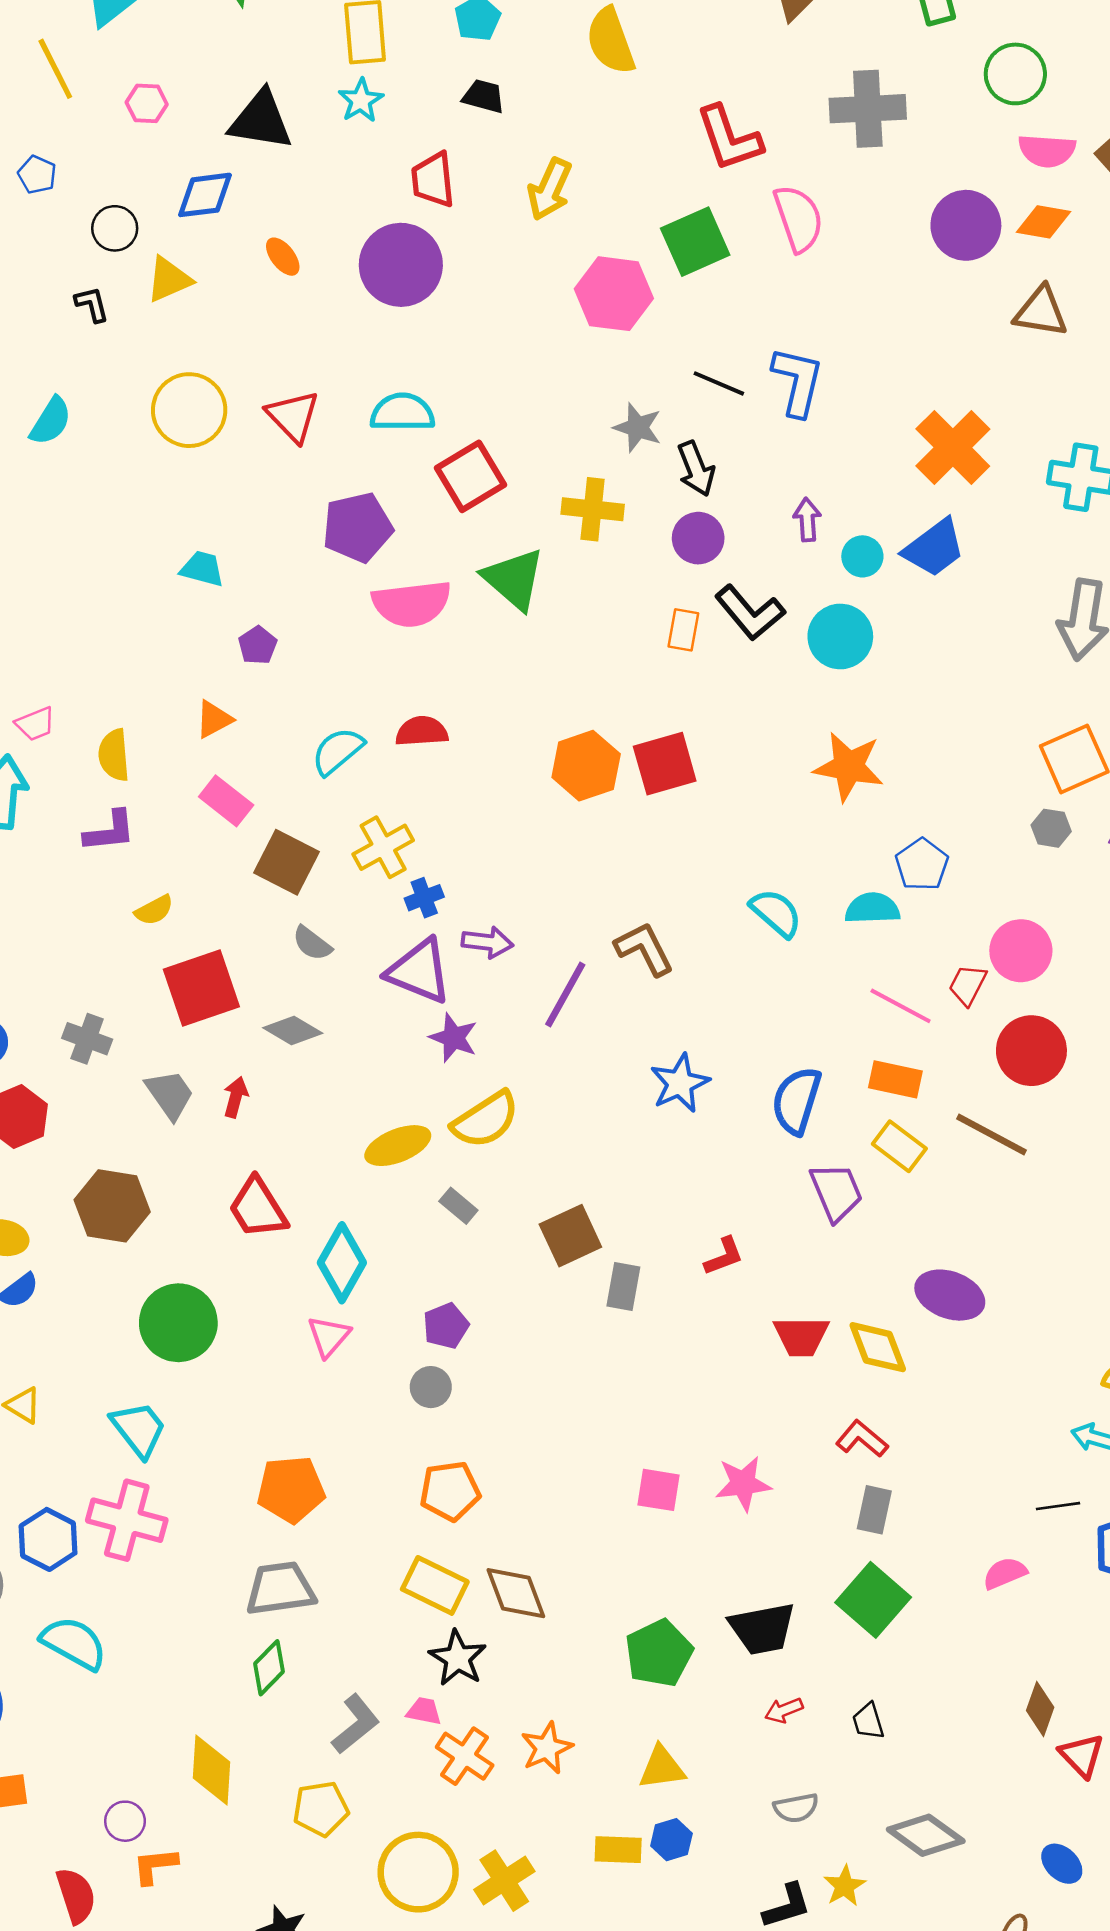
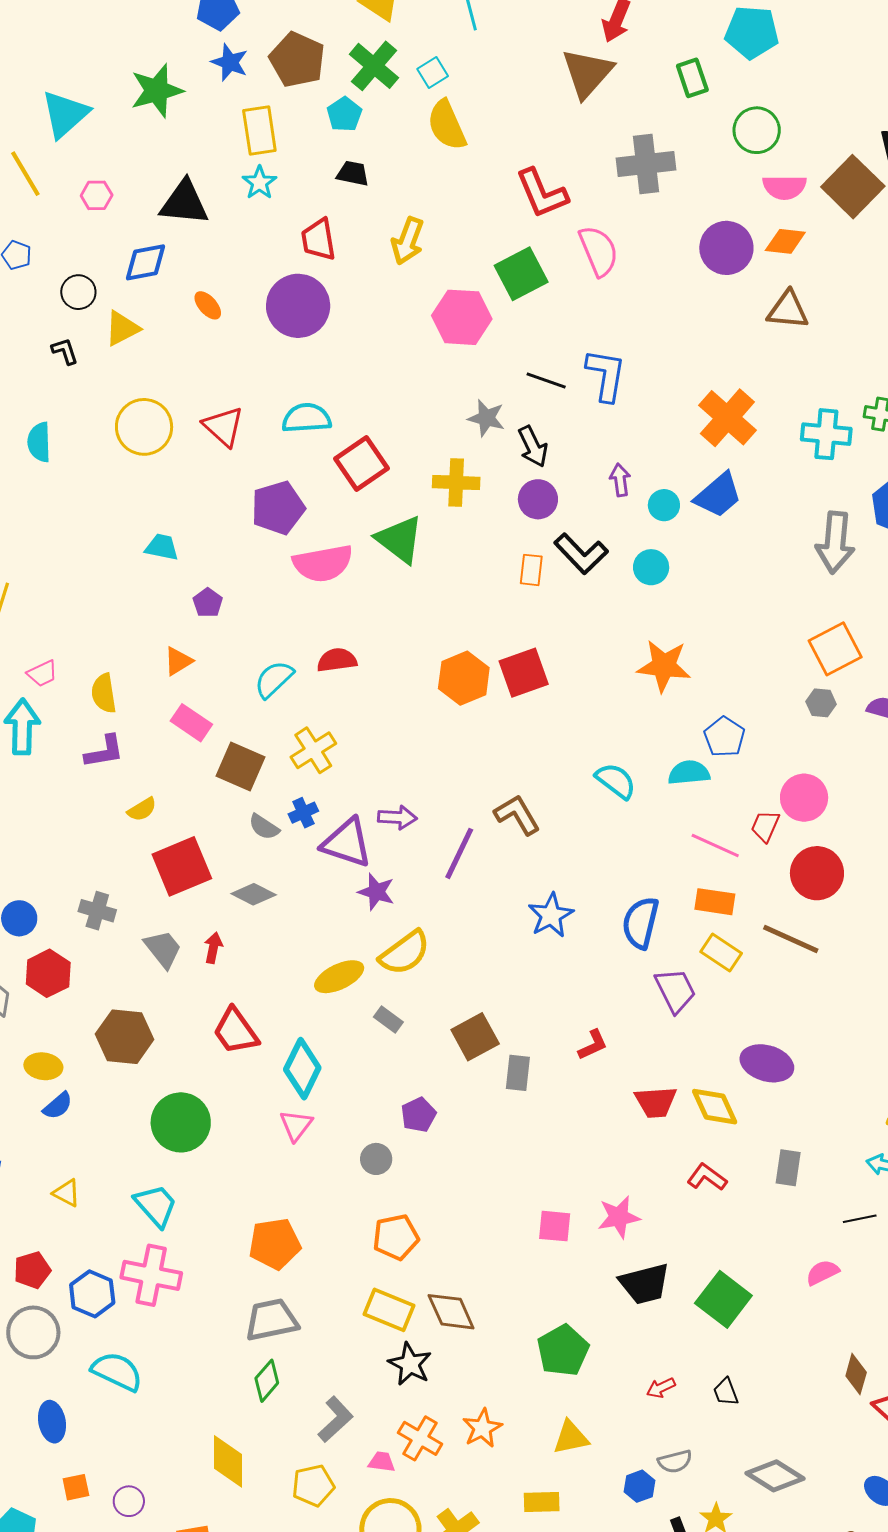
cyan semicircle: (51, 421) -> (39, 442), turned 150
cyan circle: (840, 636) -> (651, 567), size x0.7
blue cross: (424, 898) -> (303, 813), moved
purple pentagon: (446, 1326) -> (418, 1115), moved
gray rectangle: (874, 1510) -> (788, 1168), moved
black trapezoid: (762, 1629) -> (645, 1284), moved
pink trapezoid: (424, 1711) -> (382, 1462), moved
purple circle: (125, 1821) -> (129, 1501), moved
blue hexagon: (671, 1840) -> (640, 1486), moved

